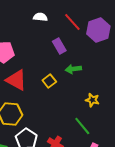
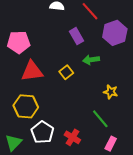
purple hexagon: (98, 30) -> (115, 33), moved
red triangle: (16, 80) -> (32, 71), turned -35

